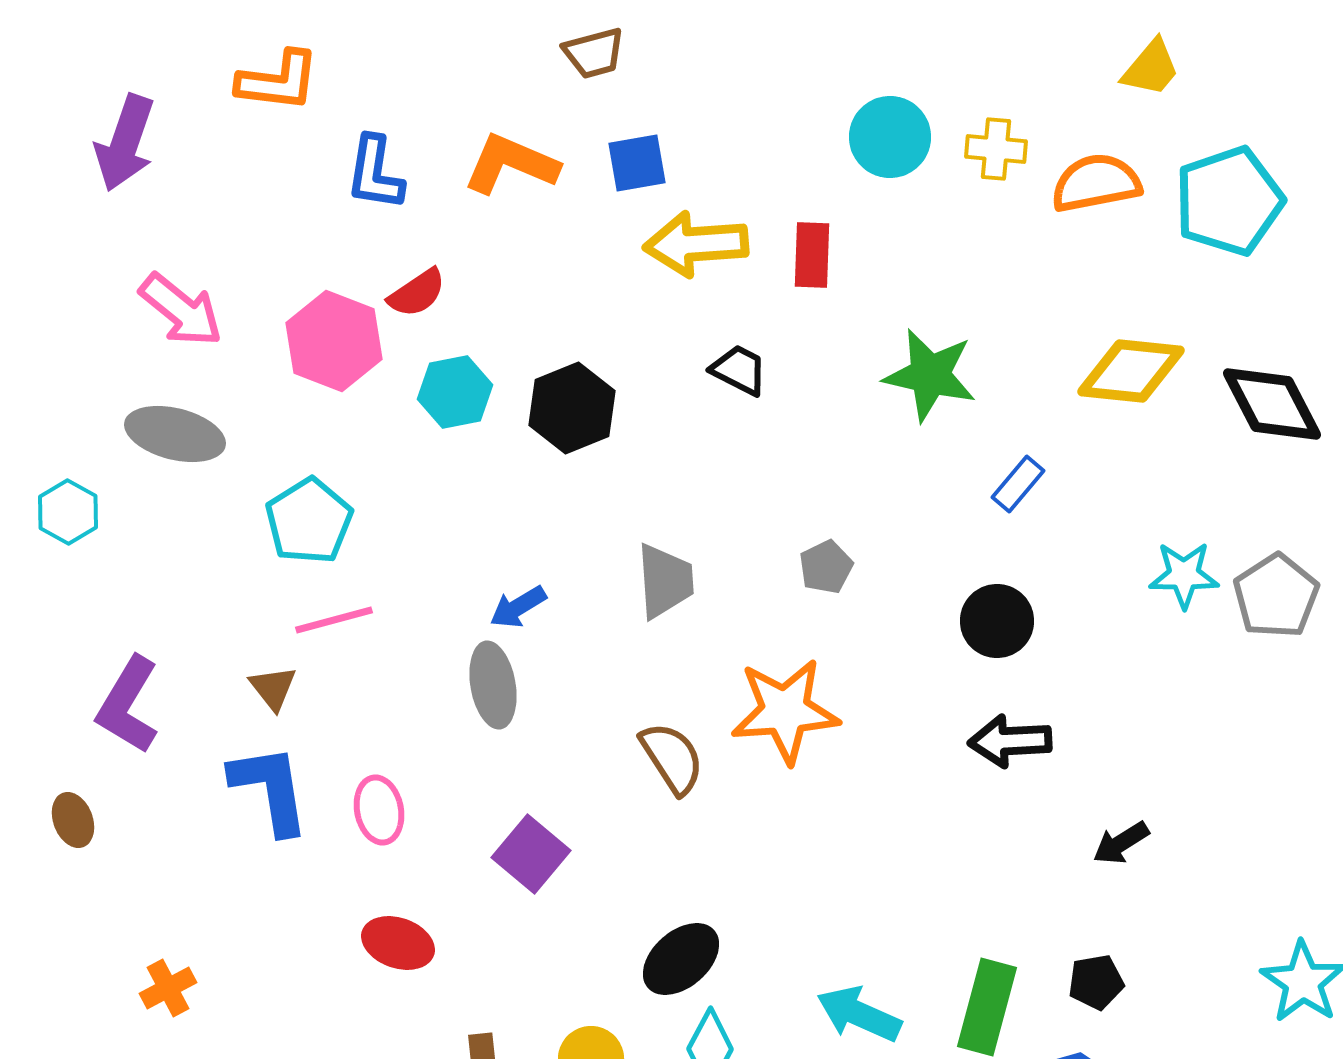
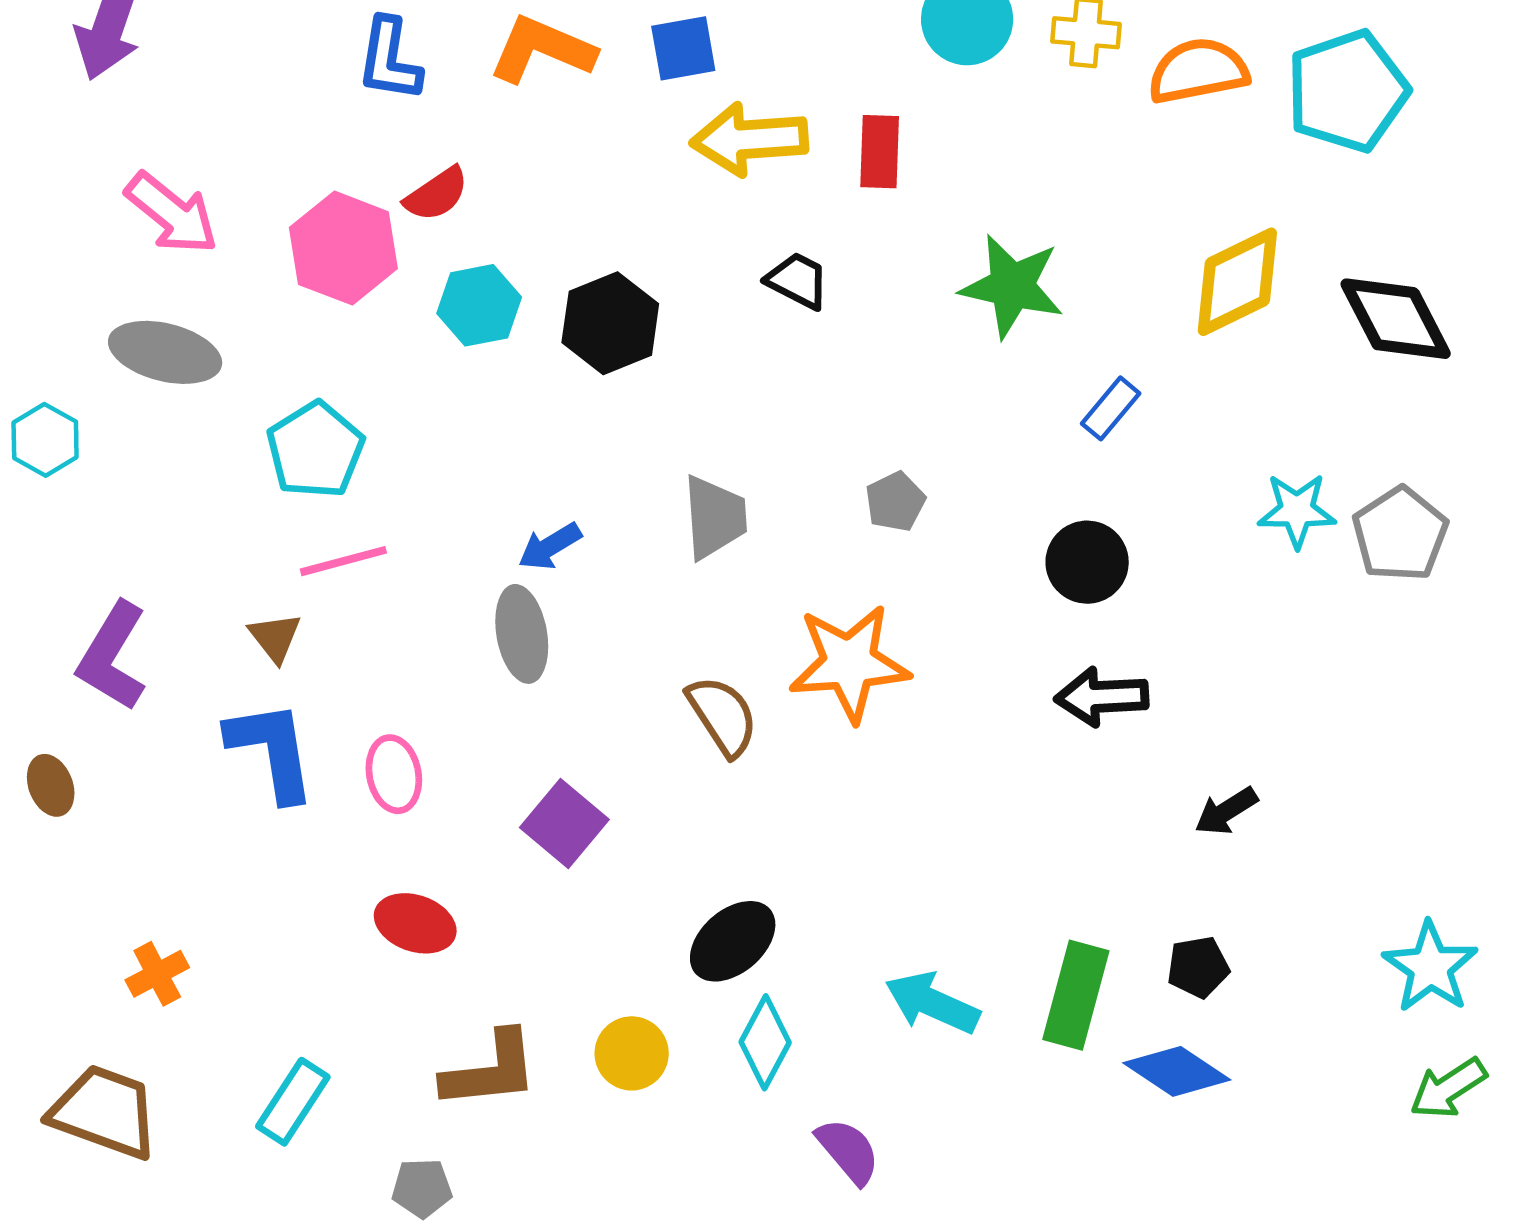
yellow diamond: (1131, 371) -> (1237, 282), turned -32

